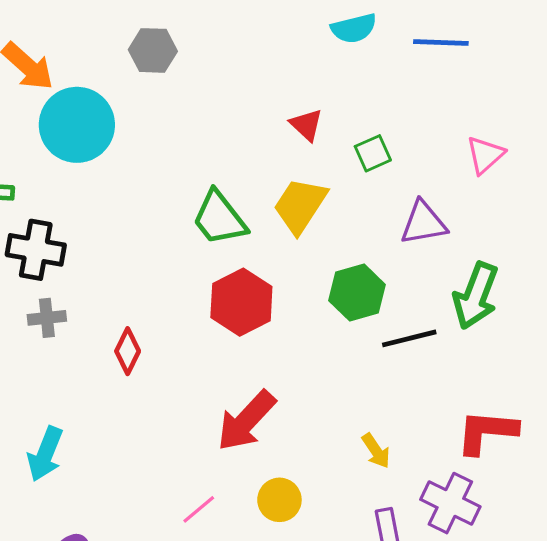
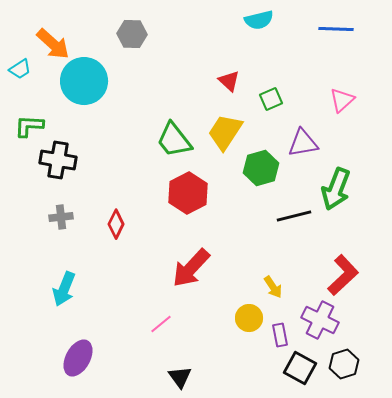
blue line: (441, 43) -> (336, 29), moved
green hexagon: (357, 293) -> (261, 168), moved
gray cross: (47, 318) -> (61, 217), moved
red L-shape: (487, 432) -> (343, 275), turned 132
yellow circle: (279, 500) -> (249, 318), moved

